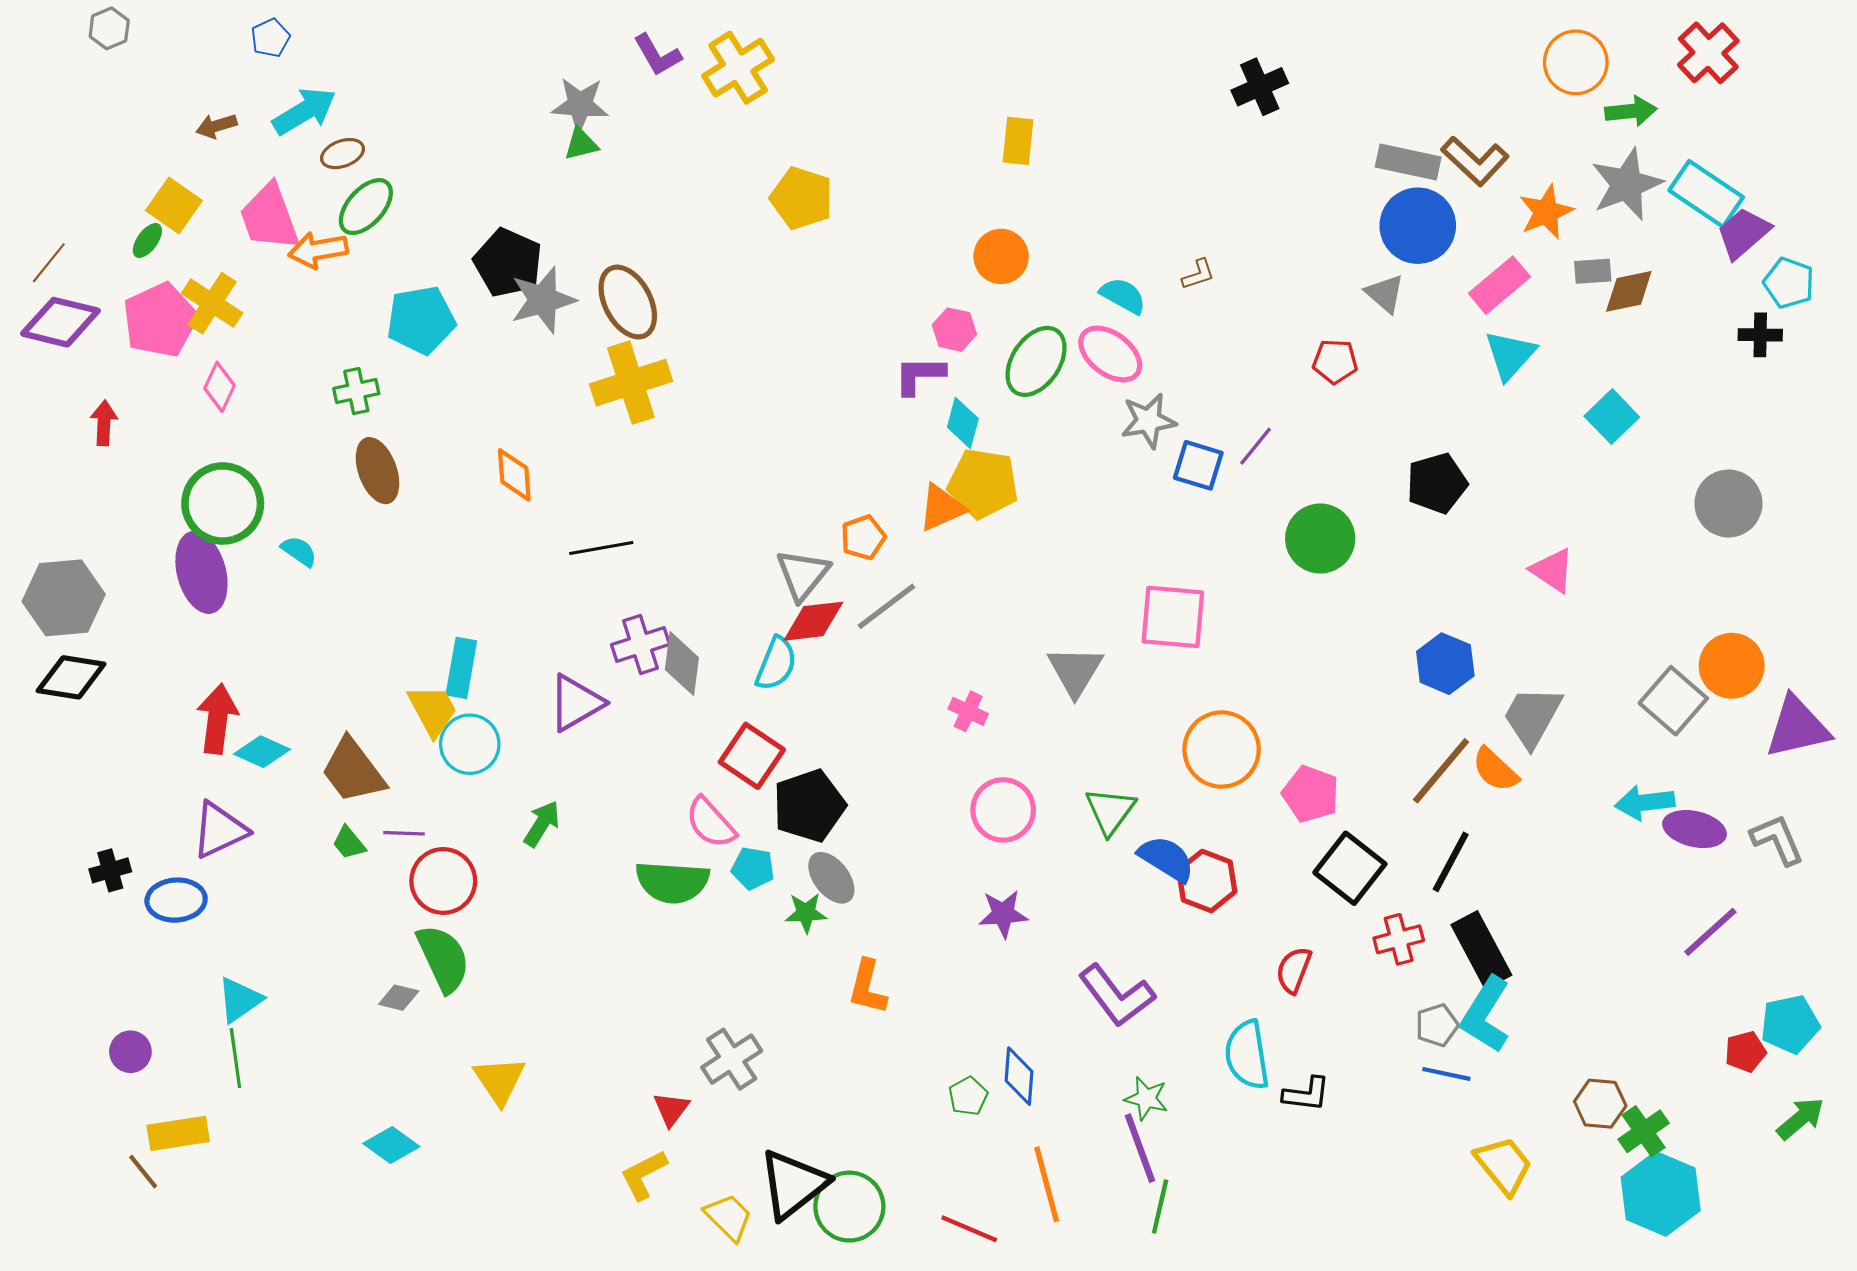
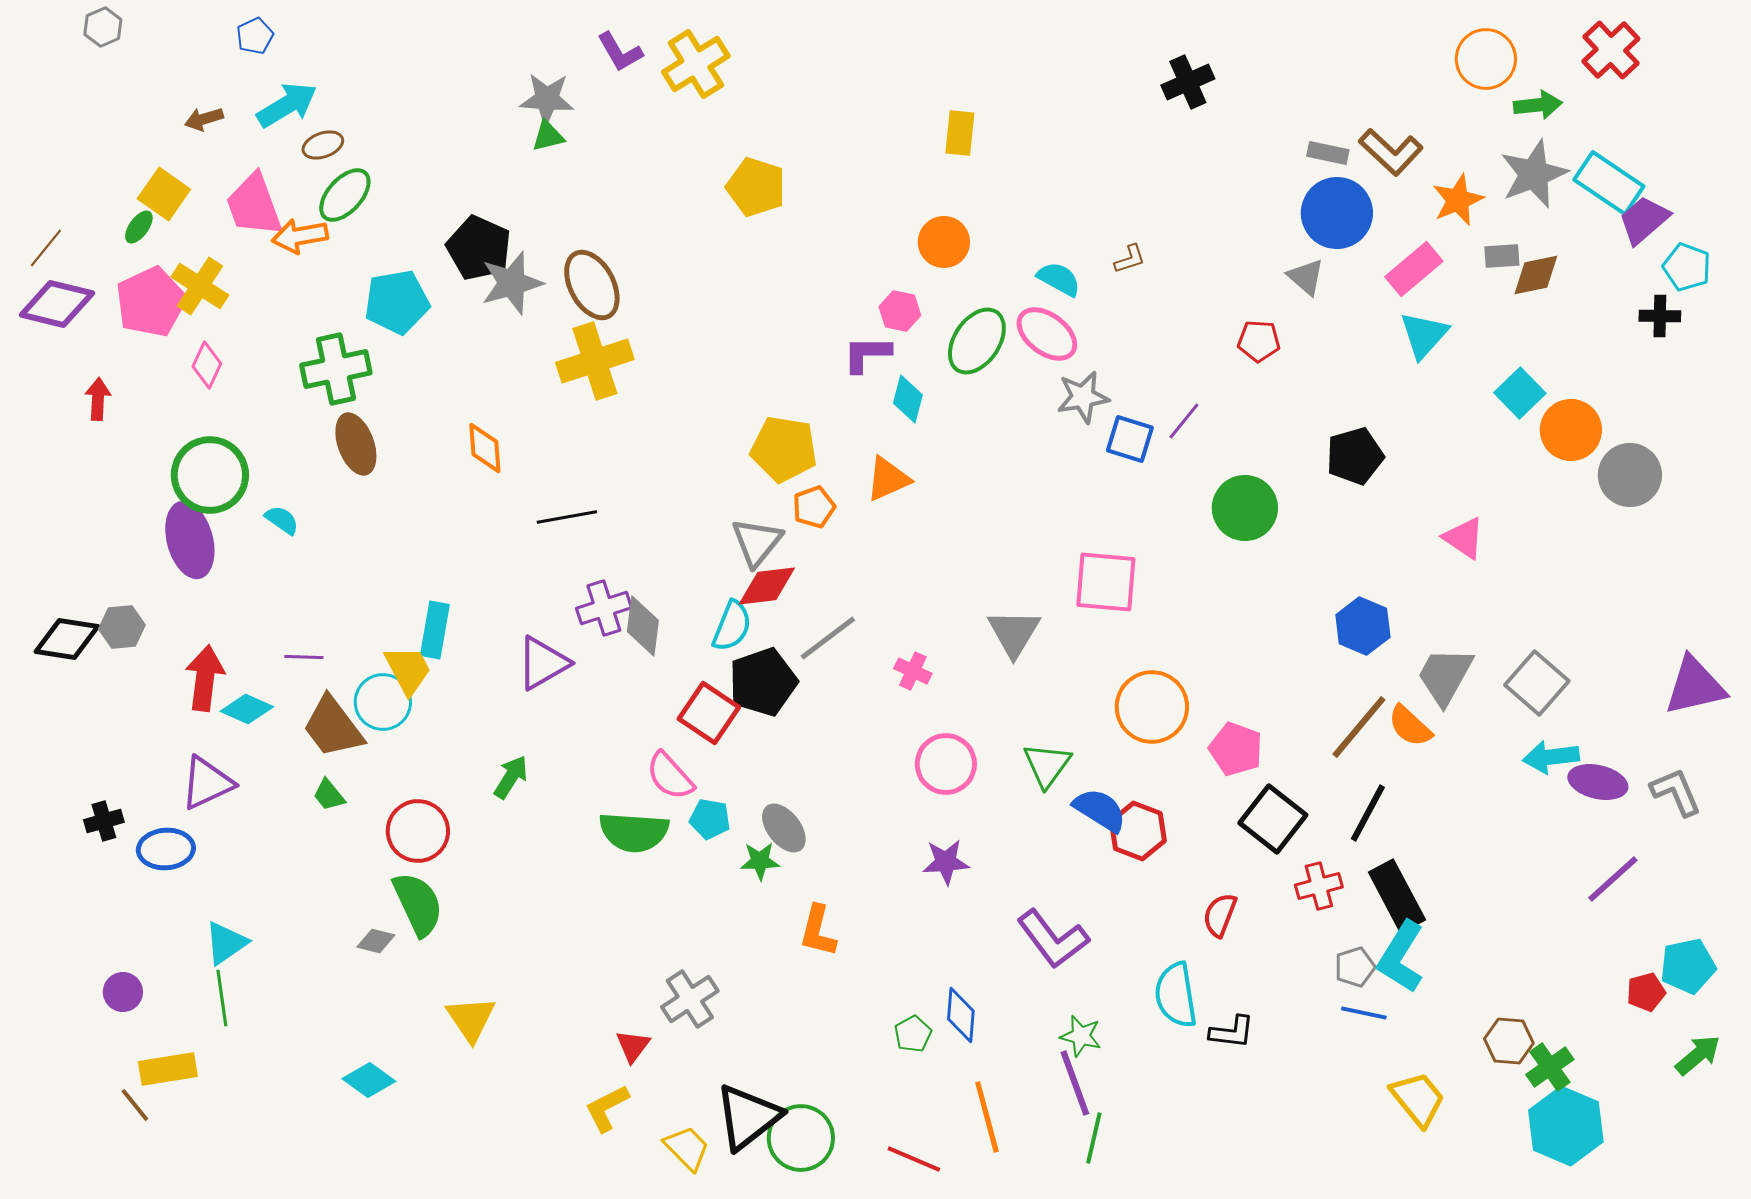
gray rectangle: (1408, 162) -> (1328, 153), size x0.7
green cross: (356, 391) -> (336, 369), size x1.6
yellow pentagon: (983, 483) -> (784, 449), moved
gray hexagon: (64, 598) -> (122, 627), moved, size x0.6
gray line: (886, 606) -> (828, 638), moved
orange circle: (1732, 666) -> (1571, 430), moved
gray square: (1673, 701) -> (1537, 683), moved
cyan circle: (470, 744) -> (383, 702), moved
black pentagon: (809, 806) -> (763, 682), moved
purple line: (404, 833) -> (304, 657), moved

